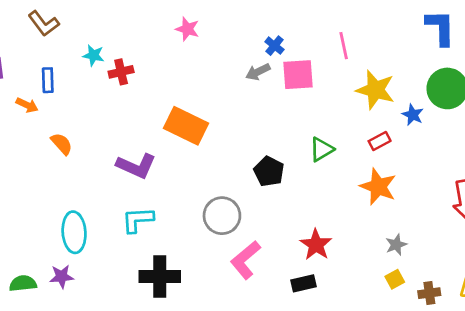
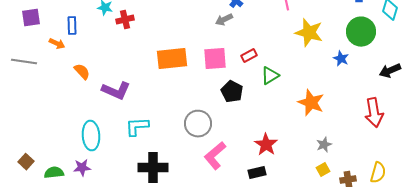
pink square: (298, 75) -> (215, 59), moved
blue star: (413, 115) -> (341, 59), moved
orange rectangle: (186, 126) -> (172, 59), turned -32
red rectangle: (380, 141) -> (249, 56), moved
purple L-shape: (136, 166) -> (116, 91), moved

